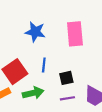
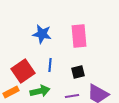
black square: (66, 78) -> (78, 72), moved

